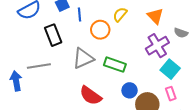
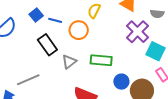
blue line: (80, 14) -> (55, 20), turned -56
black rectangle: (53, 35) -> (47, 45), moved
gray triangle: (83, 58) -> (69, 62), size x0.7

